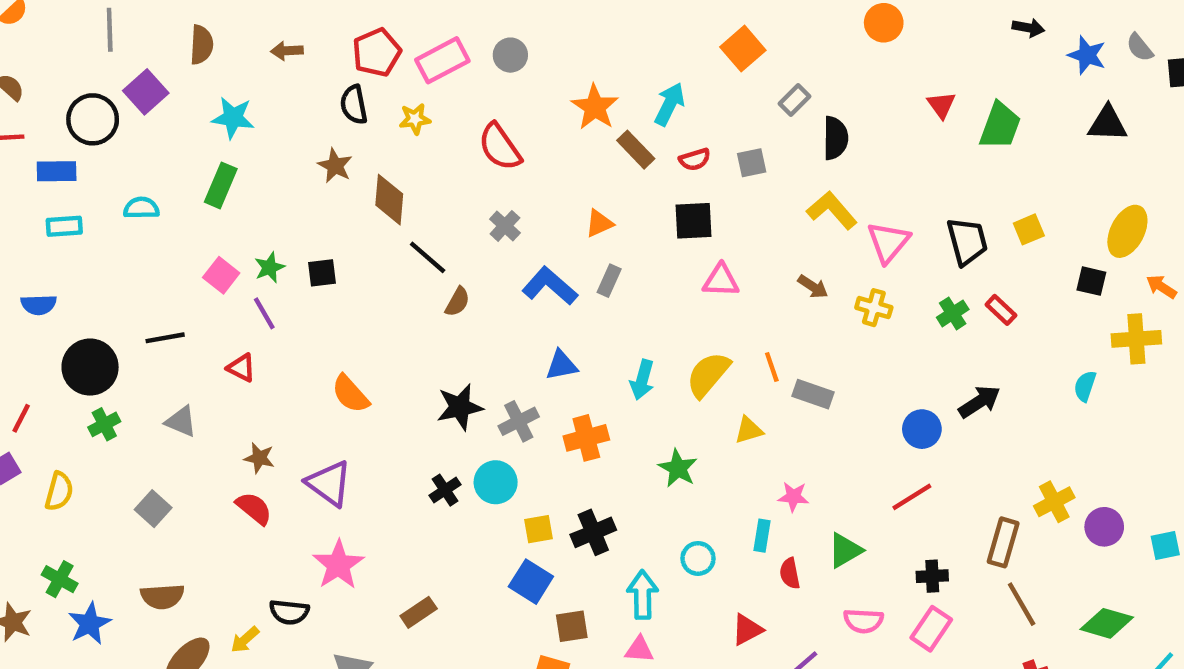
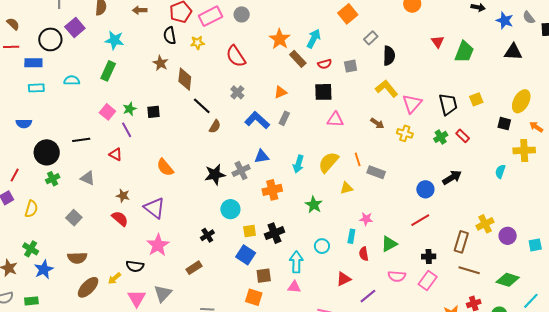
gray cross: (519, 421) -> (241, 171), moved
black cross: (445, 490) -> (207, 235), moved
brown line: (1022, 604) -> (469, 270), turned -45

